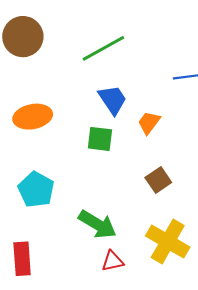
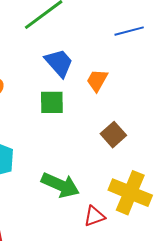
red triangle: (113, 261) -> (94, 216), moved

